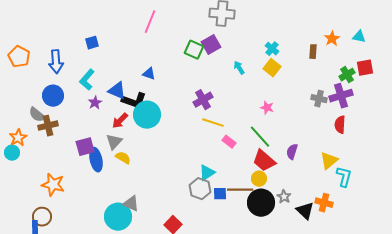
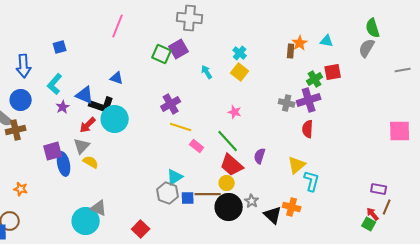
brown rectangle: (313, 52) -> (291, 51), moved
orange star: (53, 185) -> (21, 189), size x0.6

